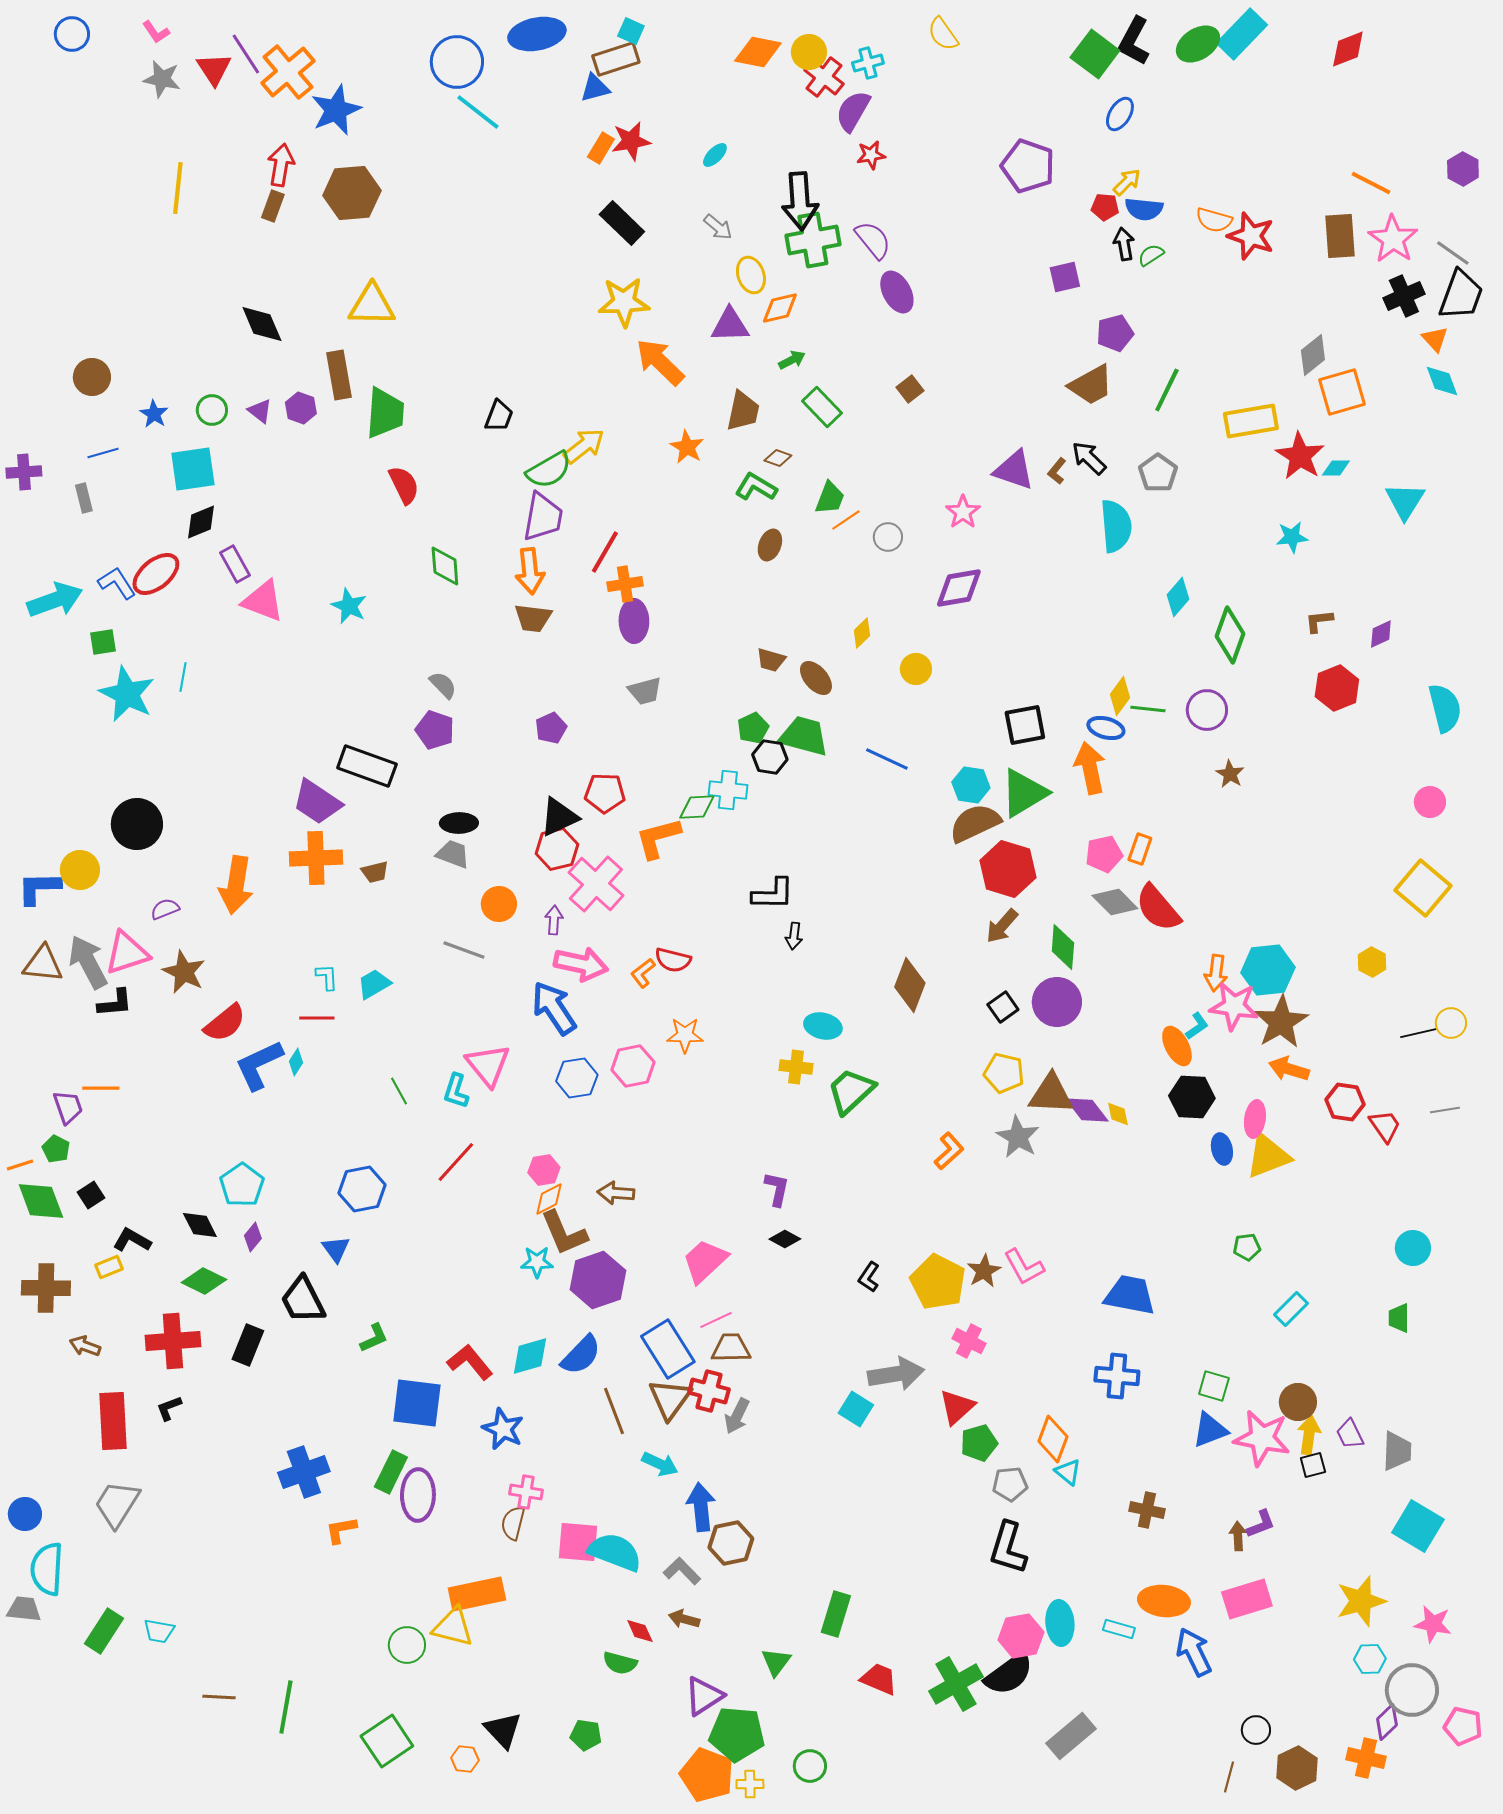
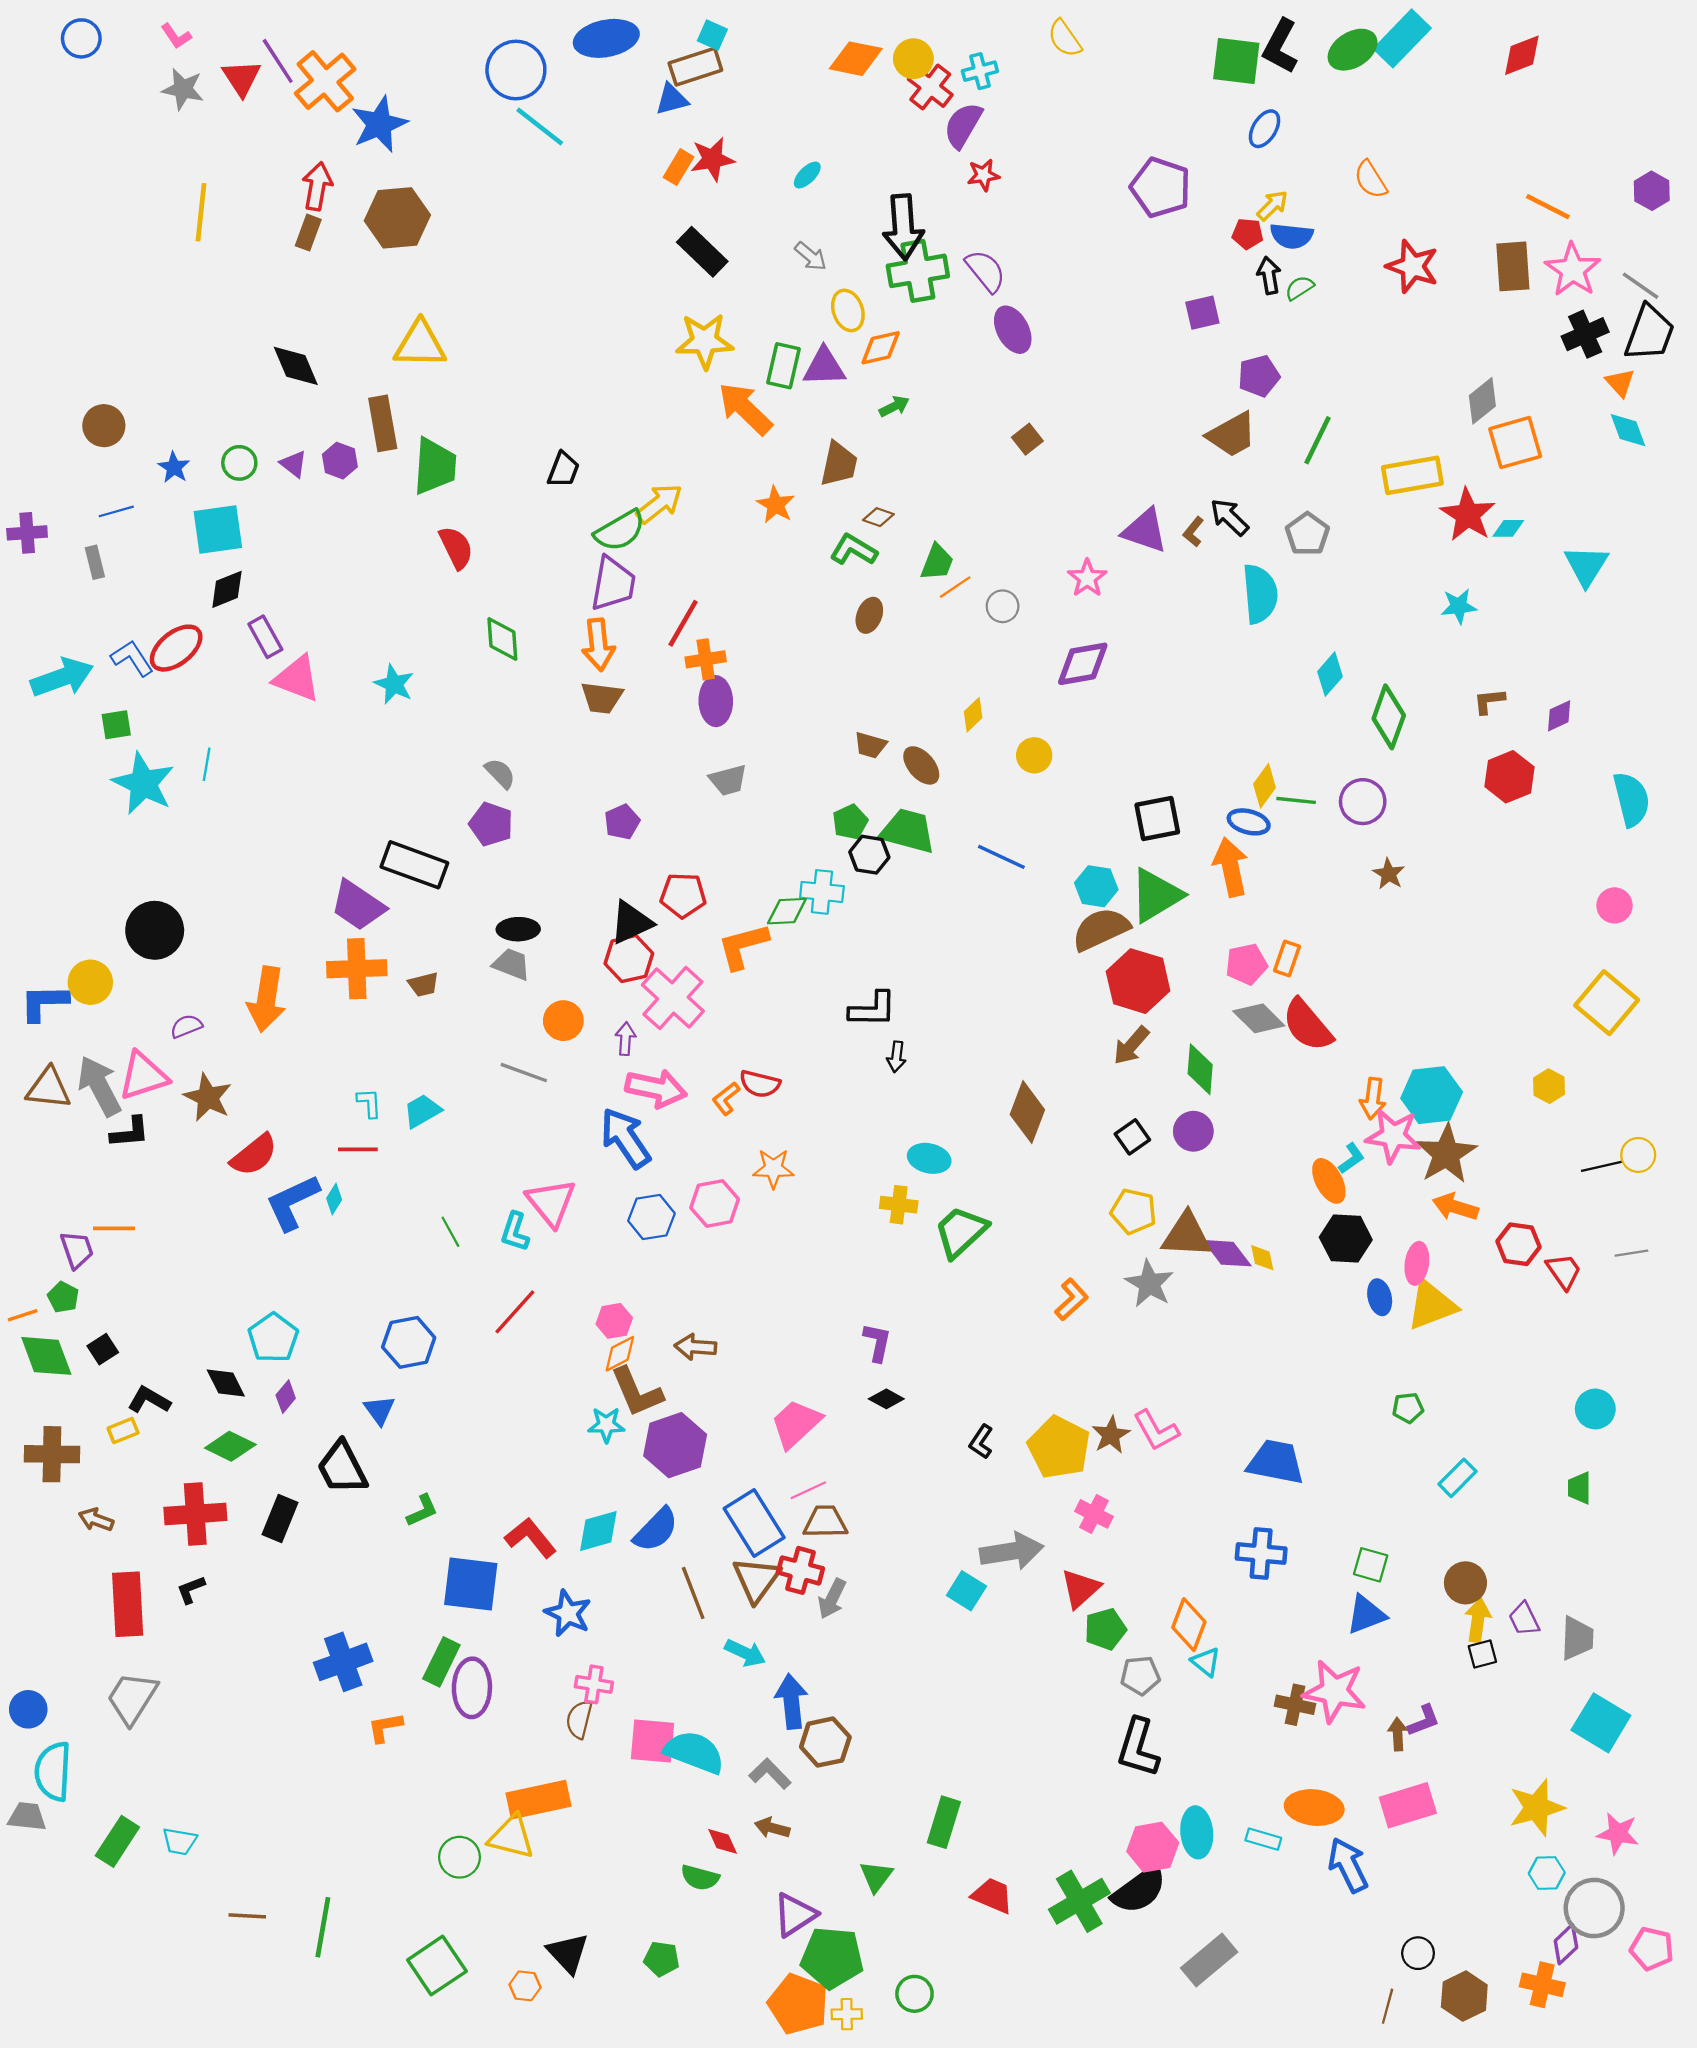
green square: (1095, 54) -> (1236, 61), turned -30
orange semicircle: (1214, 220) -> (1371, 180), moved, turned 42
green rectangle: (822, 407) -> (784, 366), moved, turned 57
purple circle: (1057, 1002) -> (1193, 1131), size x0.7
pink star: (1262, 1438) -> (1334, 1691), moved

